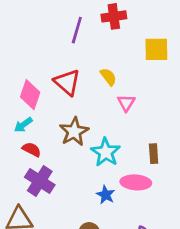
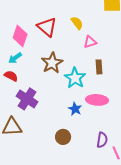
pink triangle: (126, 103) -> (90, 42), turned 40
red semicircle: (32, 149) -> (11, 76), moved
brown rectangle: (154, 154) -> (99, 67), moved

